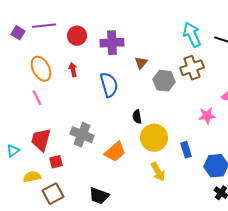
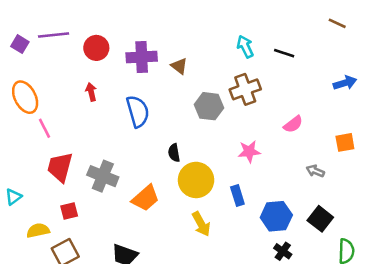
cyan arrow: (192, 35) -> (245, 47), size x0.7
brown triangle: (141, 63) -> (179, 66), moved, turned -32
orange ellipse: (41, 69) -> (25, 97), moved
pink star: (207, 116) -> (249, 152), moved
red trapezoid: (41, 140) -> (60, 167), moved

